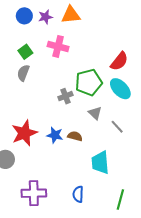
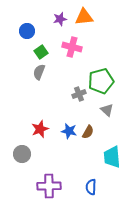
blue circle: (24, 16) -> (27, 31), moved
red star: (24, 133) -> (40, 129), size x0.7
brown semicircle: (75, 136) -> (88, 132), turned 104

